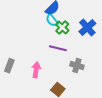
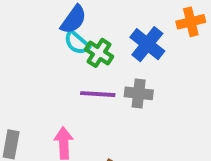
gray cross: (77, 66) -> (139, 93), moved

